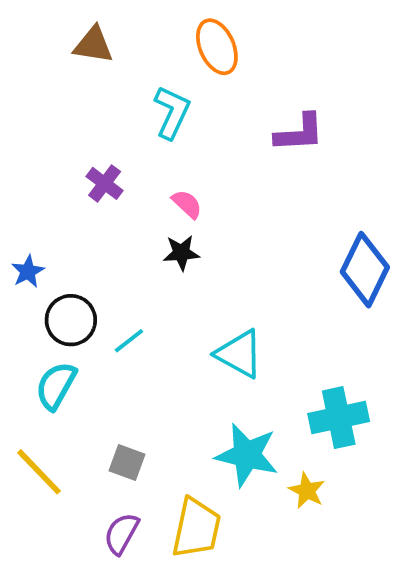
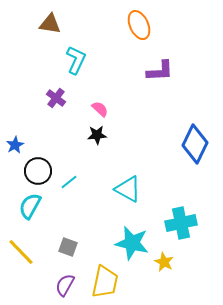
orange ellipse: (217, 47) -> (139, 25), moved
cyan L-shape: (172, 112) -> (76, 60), moved

